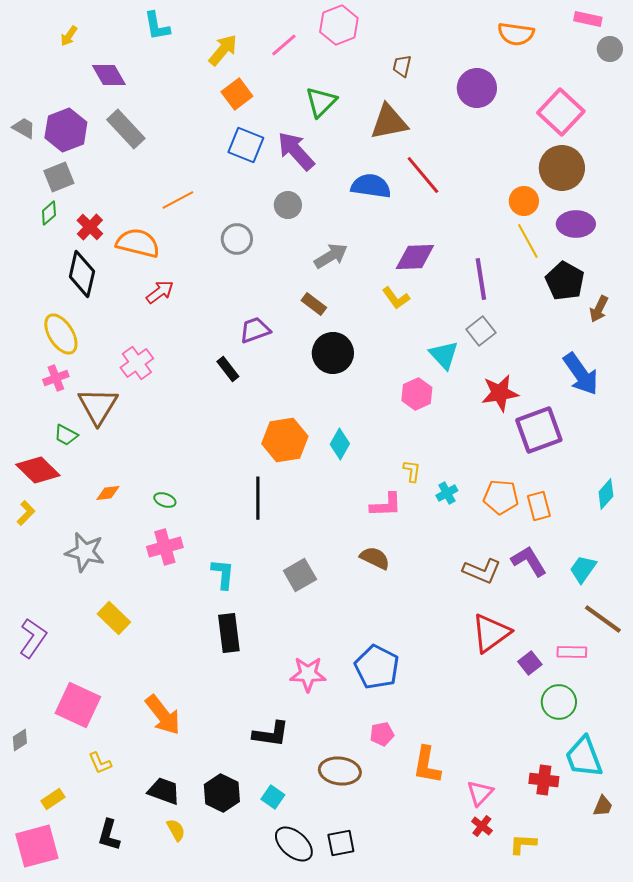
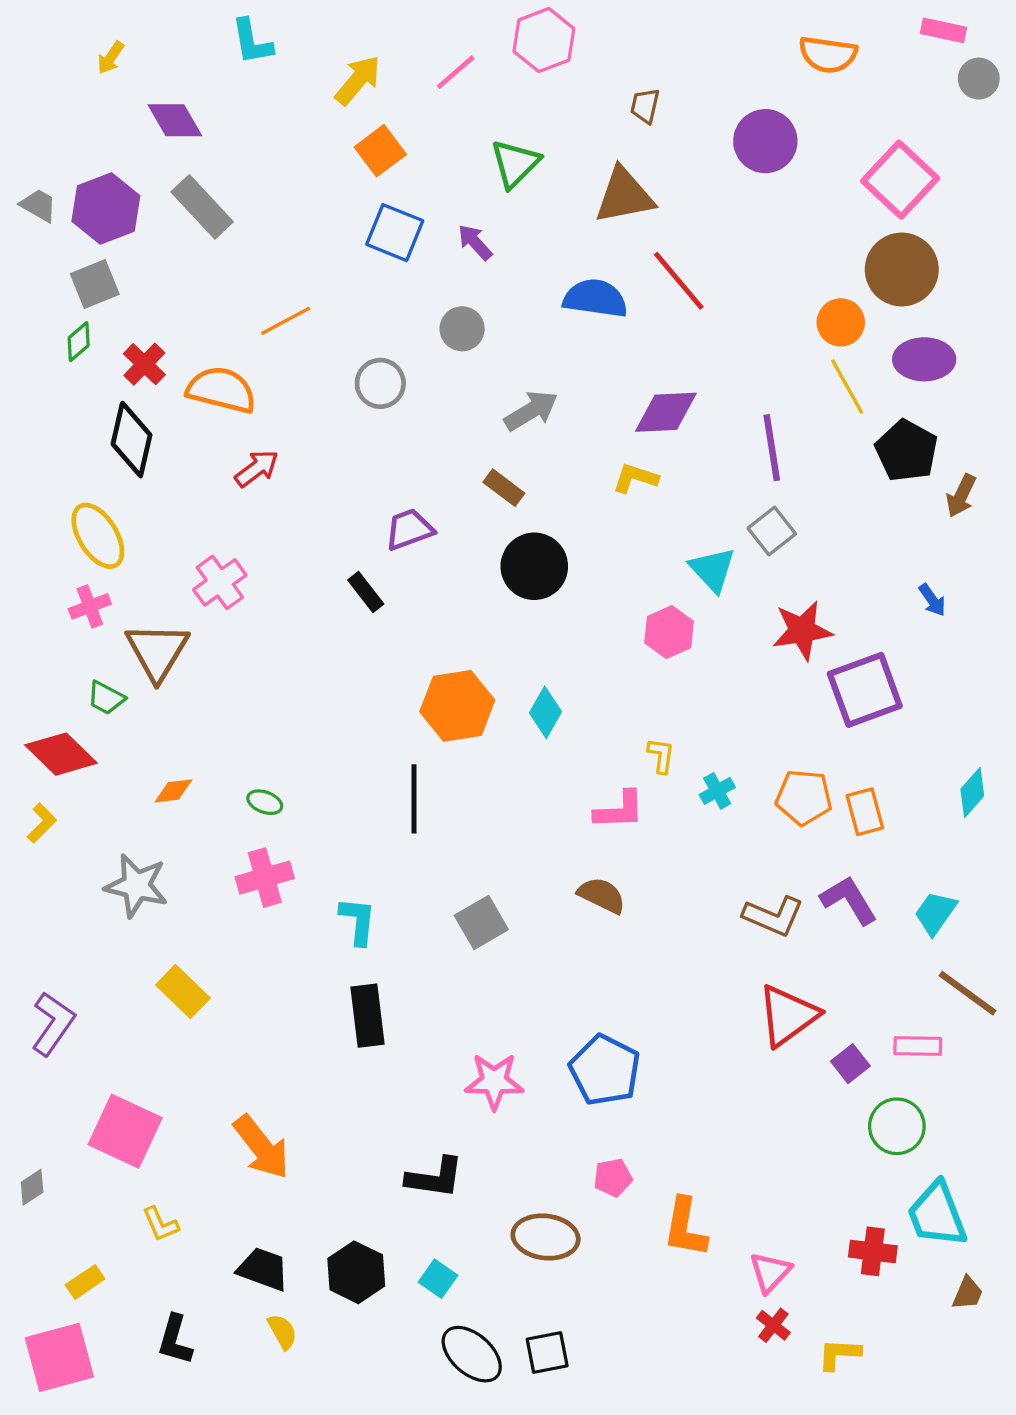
purple arrow: (296, 151) -> (475, 242), size x0.6
yellow L-shape: (396, 298) -> (635, 478), turned 144
blue arrow: (581, 374) -> (932, 600), size x0.5

